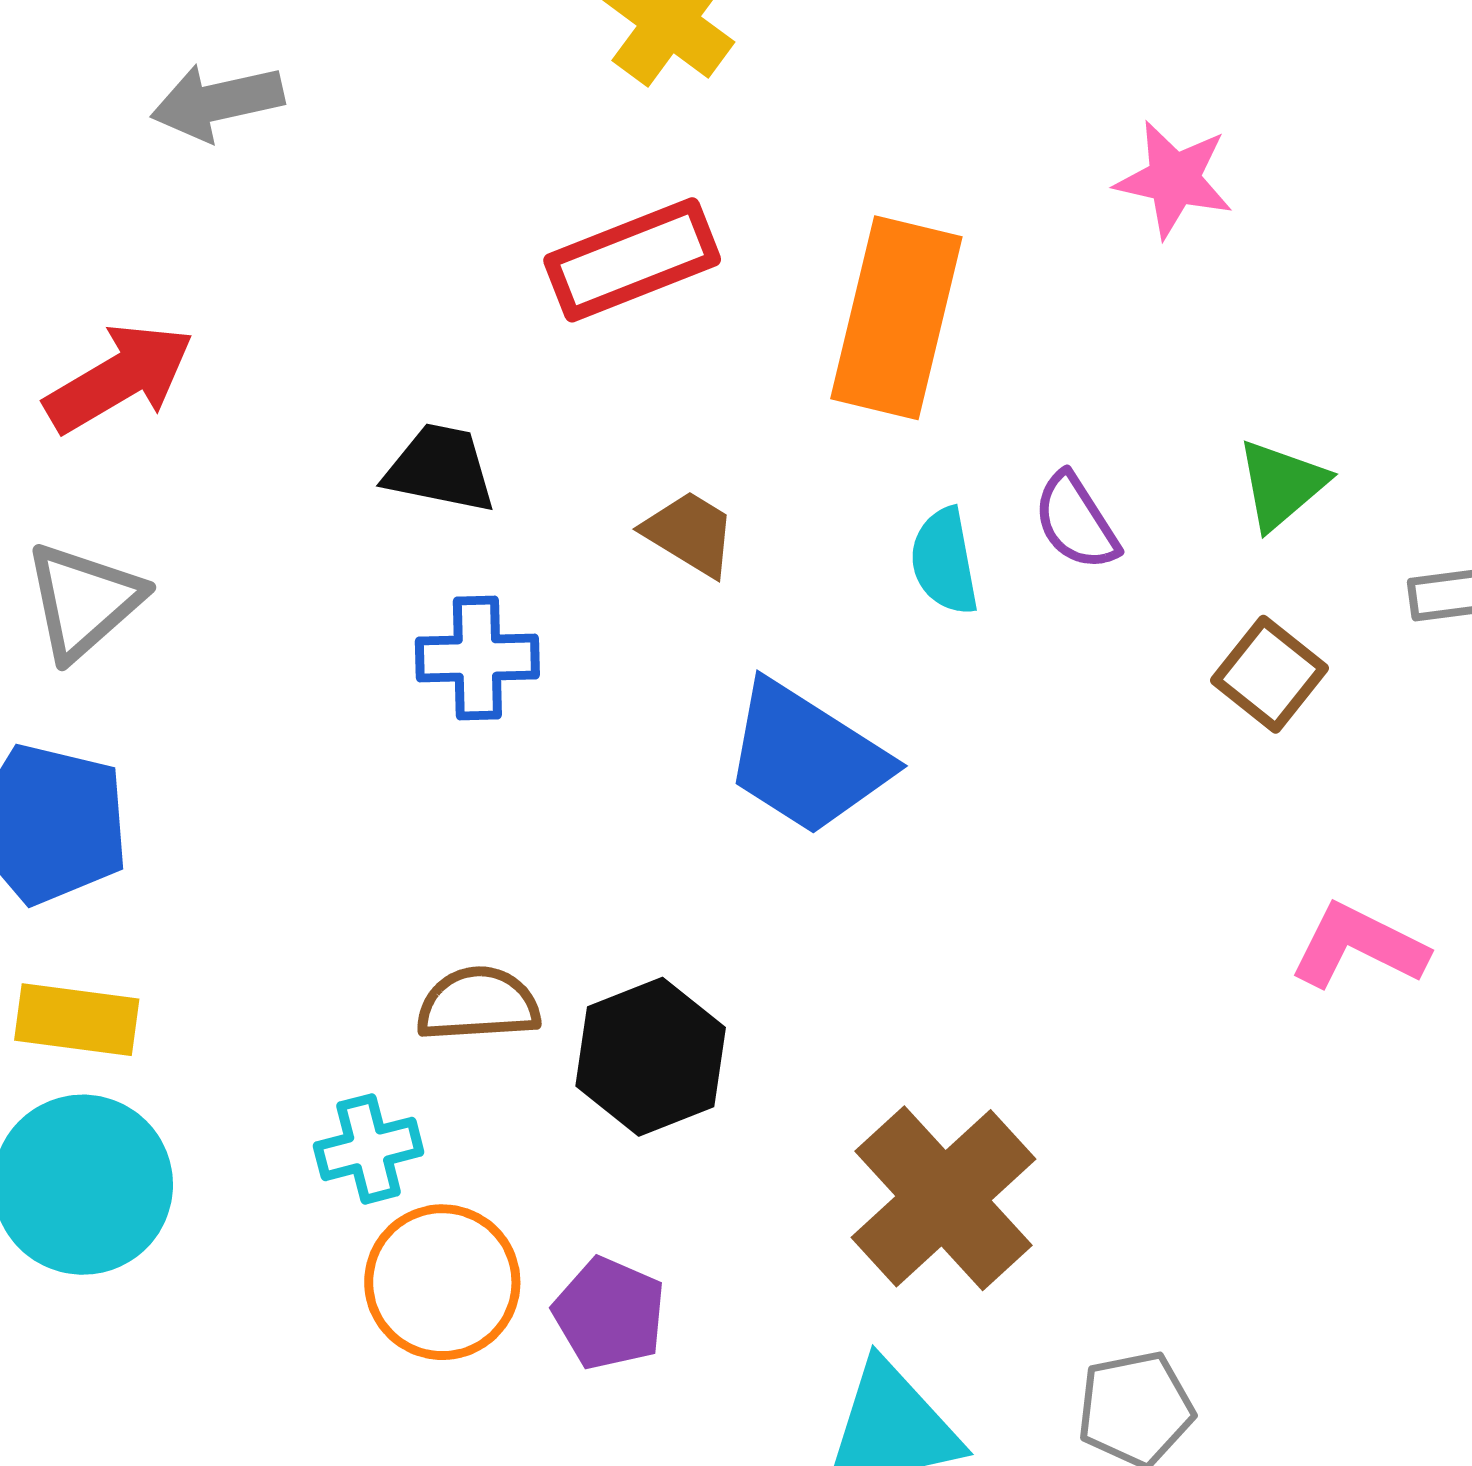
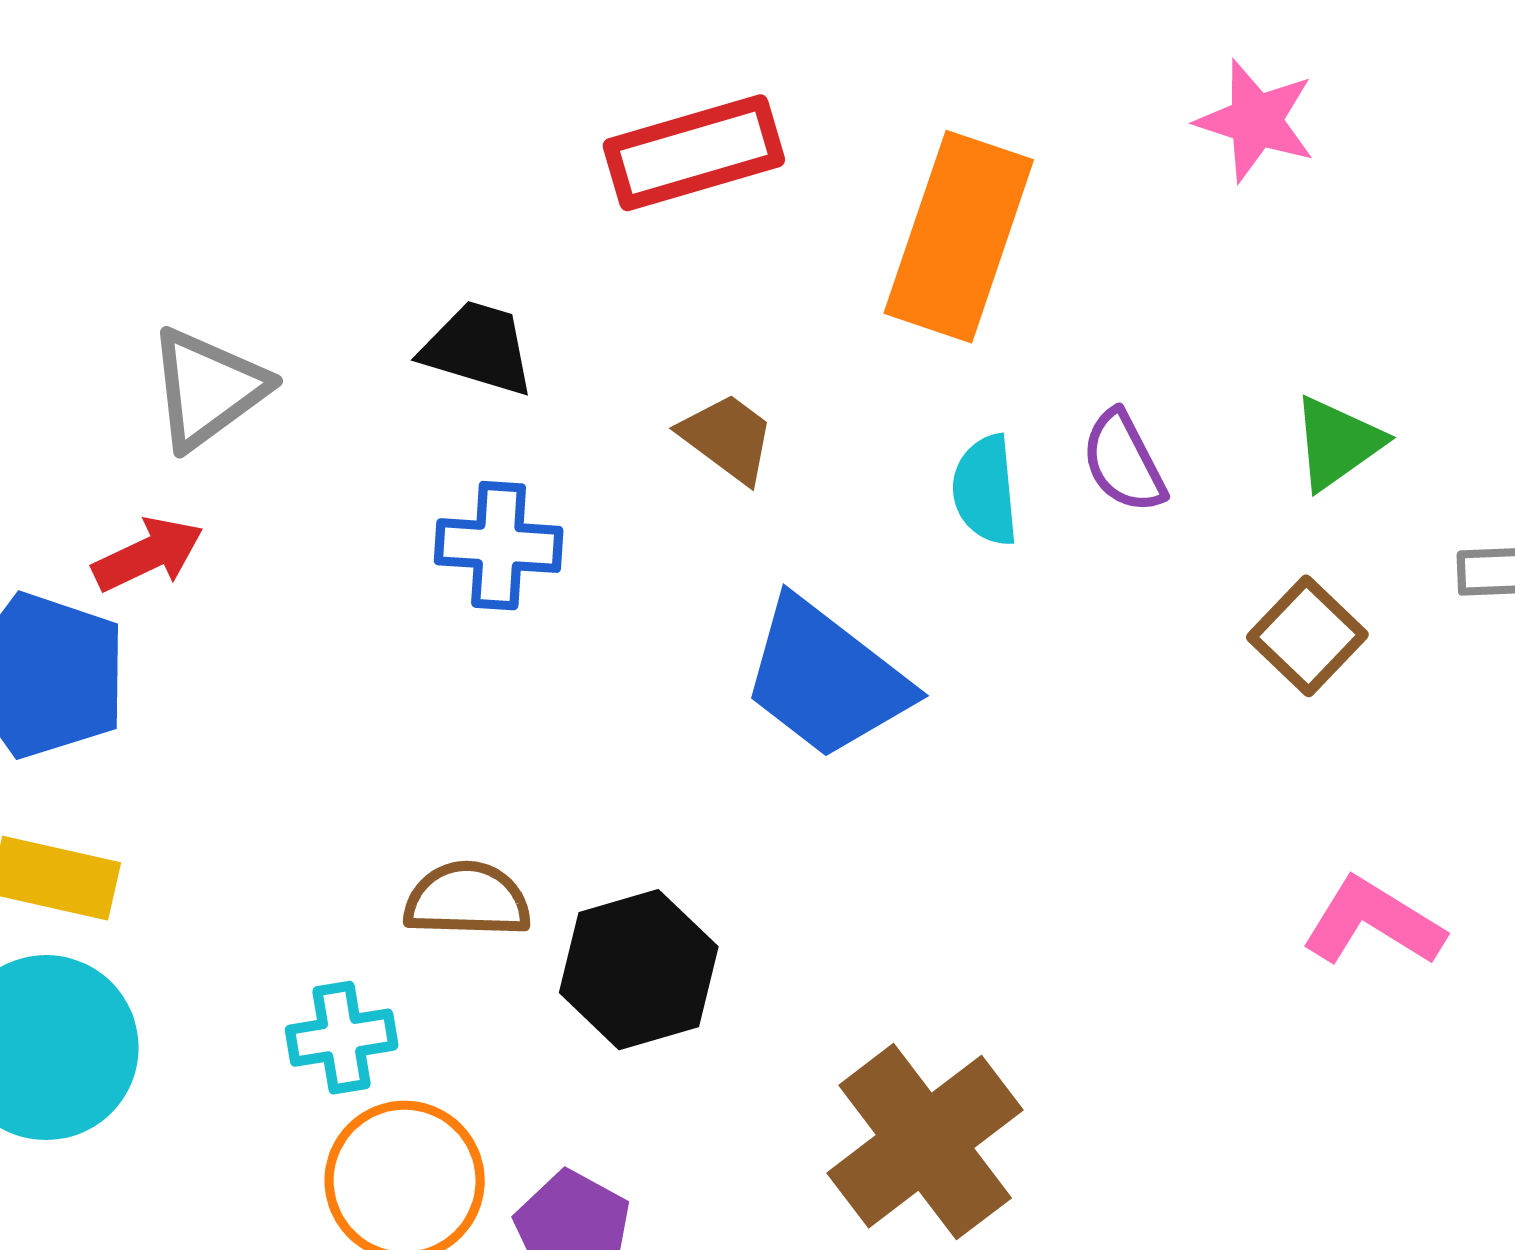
red arrow: (119, 378) -> (148, 554), moved, size x0.7
gray triangle: (84, 601) -> (208, 388), moved

